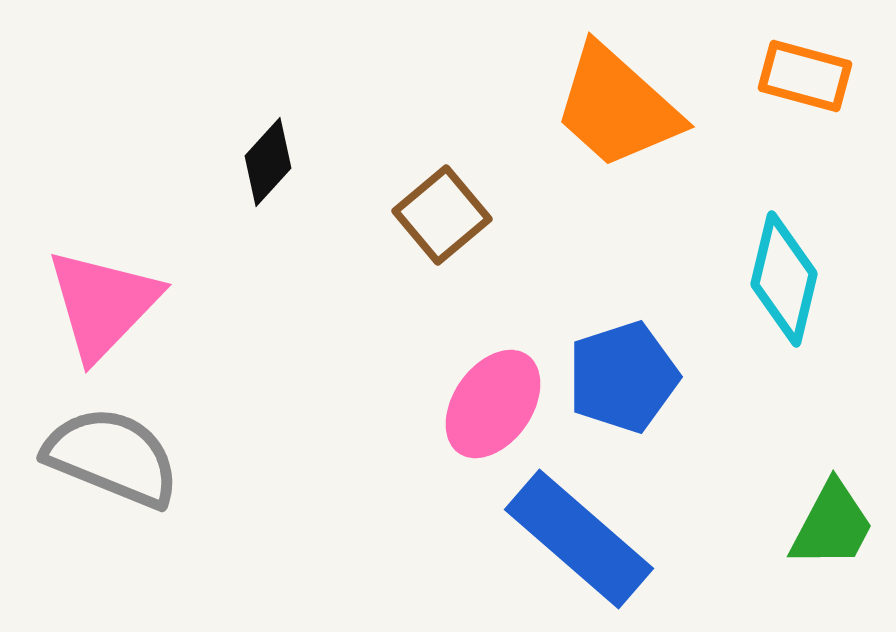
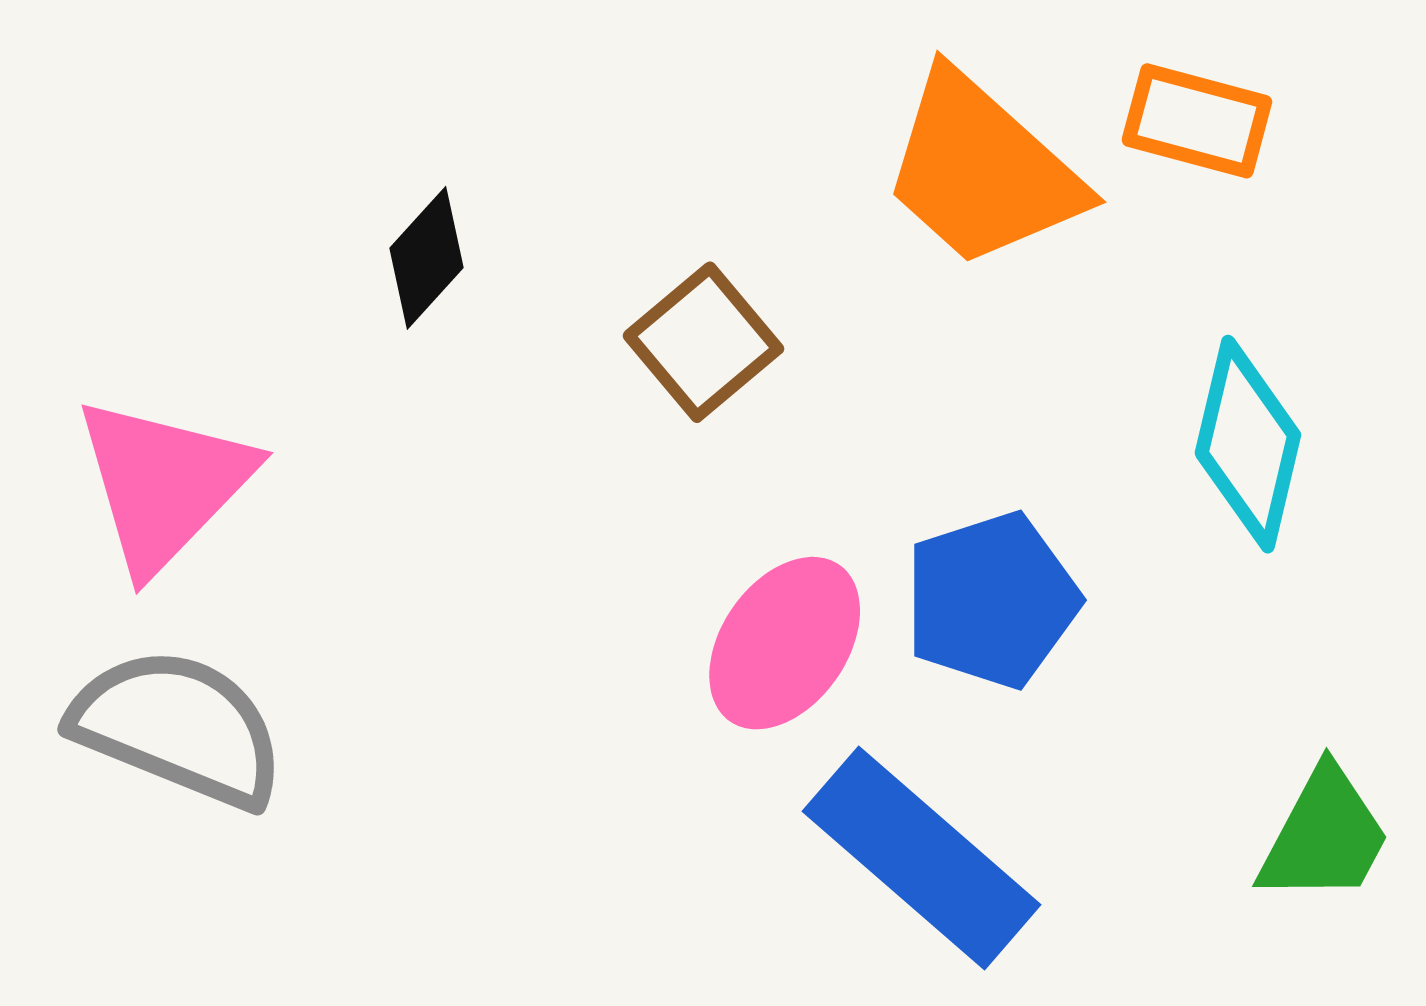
orange rectangle: (805, 76) -> (1197, 121), moved

